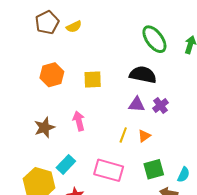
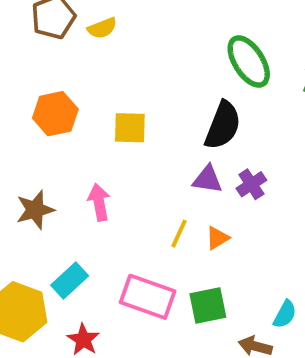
black semicircle: (143, 75) -> (223, 125), turned 96
green square: (154, 169) -> (208, 306), moved

